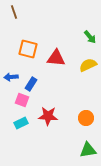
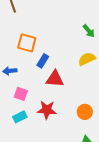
red triangle: (56, 58) -> (55, 79), moved
blue rectangle: (31, 84) -> (43, 61), moved

